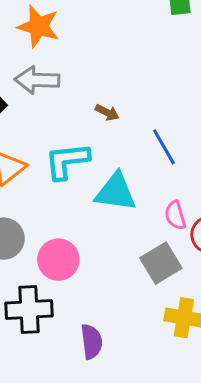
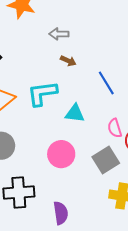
gray arrow: (37, 80) -> (59, 34), moved, size x0.7
cyan triangle: (116, 192) -> (75, 113), size x0.7
pink circle: (58, 260) -> (61, 154), moved

